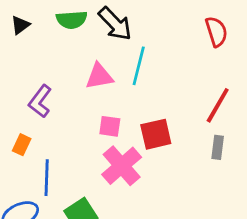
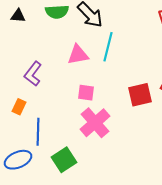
black triangle: (20, 25) -> (18, 16), turned 42
red square: (156, 134) -> (140, 95), moved

